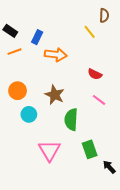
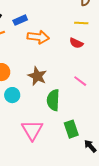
yellow line: (90, 32) -> (81, 23), moved, turned -48
blue rectangle: (37, 37) -> (20, 20), turned 40
red semicircle: (95, 74) -> (76, 43), moved

